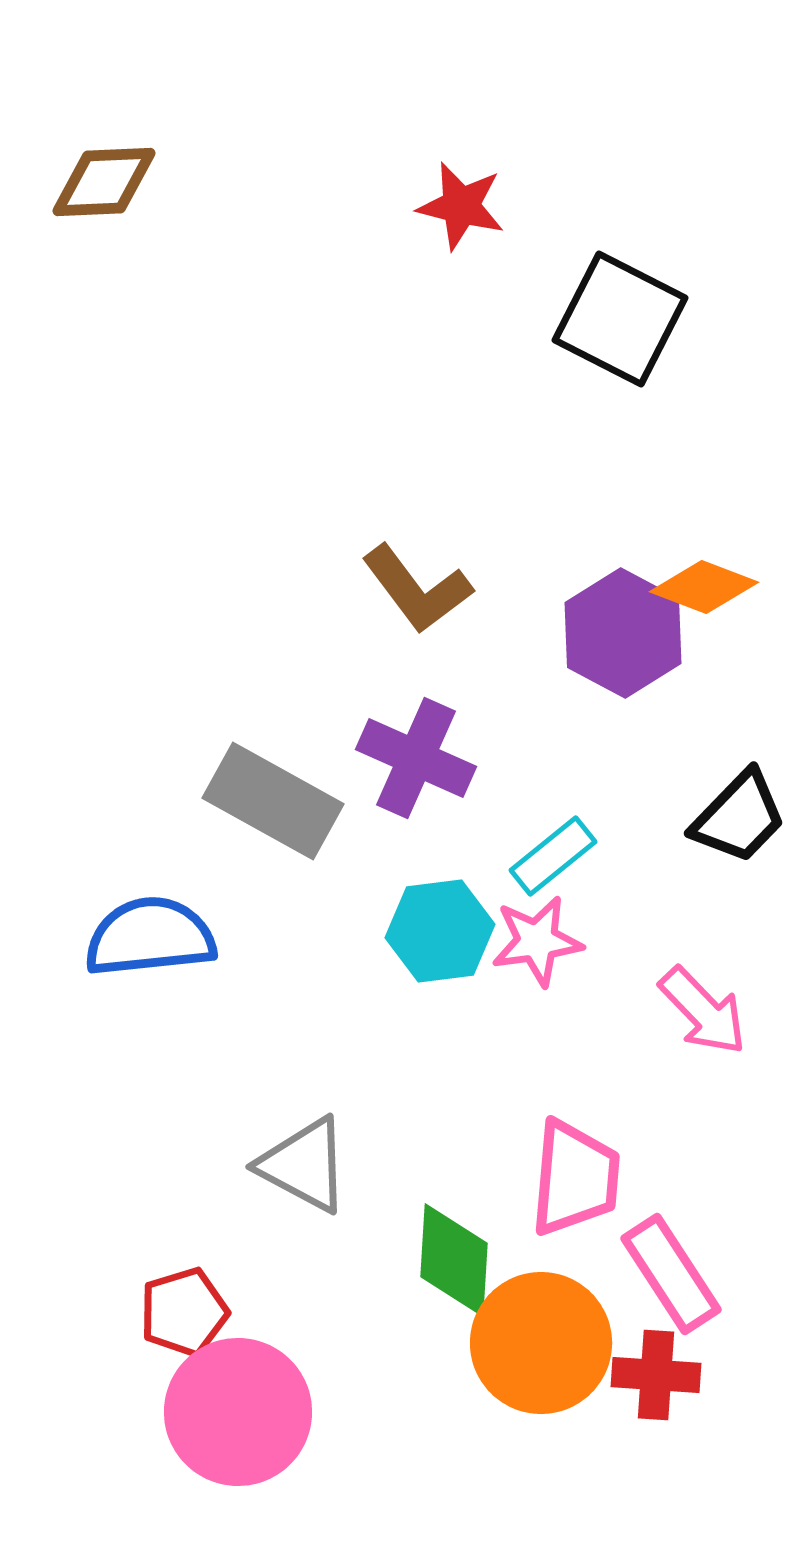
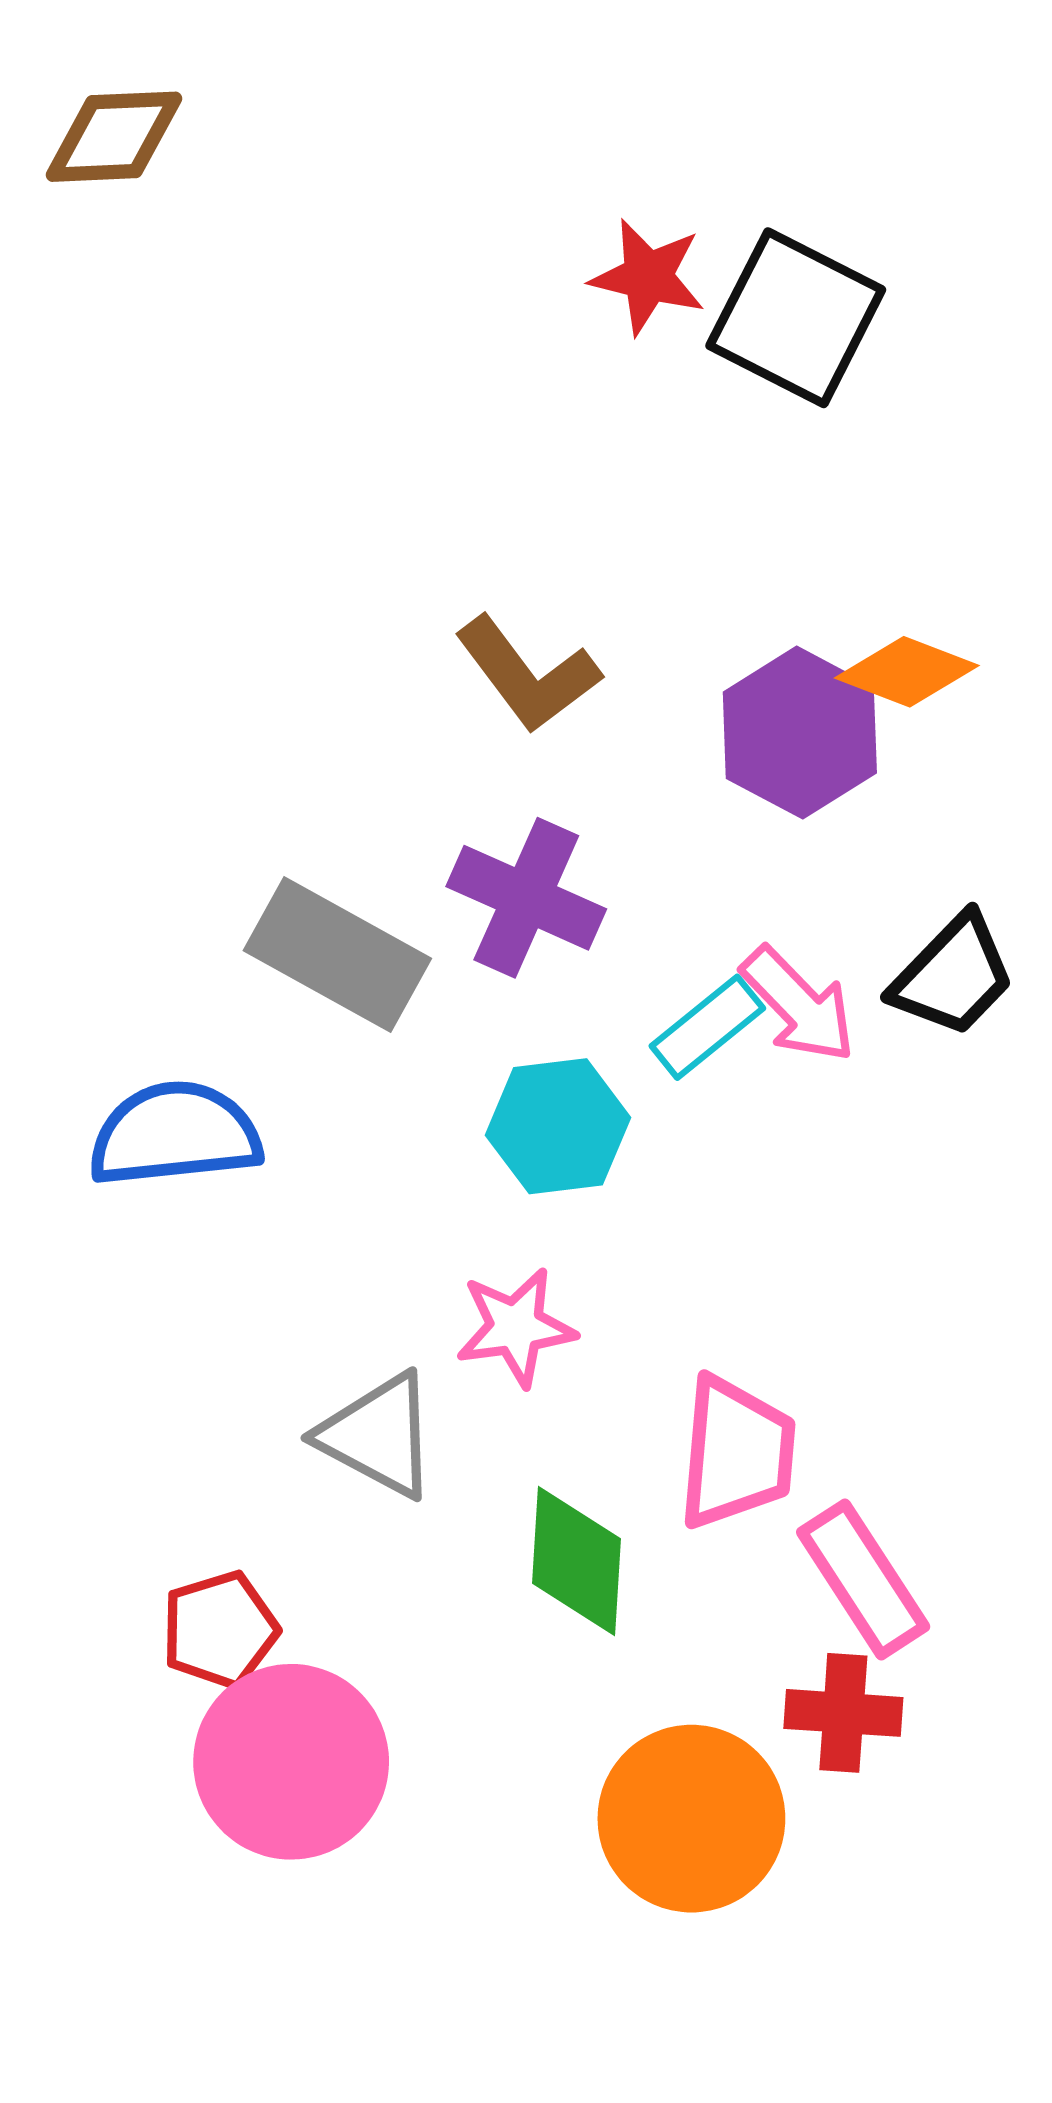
red star: (461, 206) -> (648, 277), moved
pink star: (537, 941) -> (516, 1327), moved
pink arrow: (703, 1011) -> (798, 1005), moved
orange circle: (541, 1343) -> (691, 1819), moved

